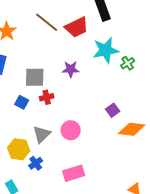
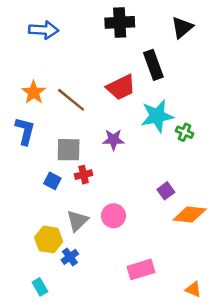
brown line: (47, 22) -> (71, 100), moved
green cross: (128, 63) -> (185, 132), turned -32
pink rectangle: (74, 173) -> (141, 269), moved

